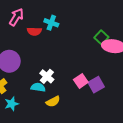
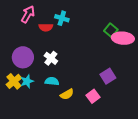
white cross: (47, 76) -> (51, 58), moved
pink square: (81, 81) -> (93, 96), moved
cyan star: (12, 104) -> (27, 81), moved

